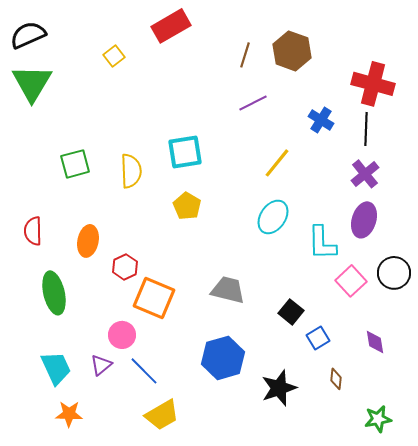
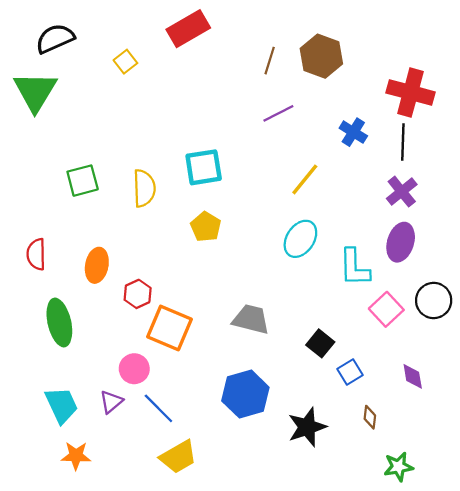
black semicircle: (28, 35) -> (55, 39), moved
green star: (378, 419) -> (398, 467), moved

